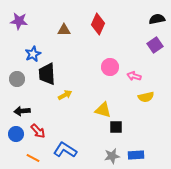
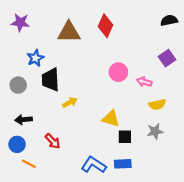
brown triangle: (64, 30) -> (69, 32), size x1.6
purple square: (155, 45) -> (167, 58), moved
red arrow: (38, 131) -> (53, 141), moved
blue L-shape: (65, 150) -> (94, 165), moved
blue rectangle: (136, 155) -> (123, 164), moved
gray star: (112, 156) -> (155, 131), moved
orange line: (33, 158) -> (29, 164), moved

